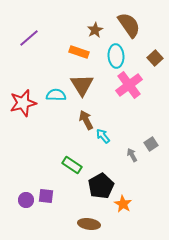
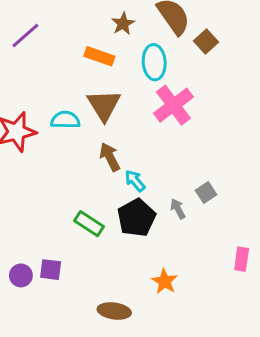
brown square: (155, 58) -> (206, 41), moved
black pentagon: (101, 186) -> (136, 218), moved

